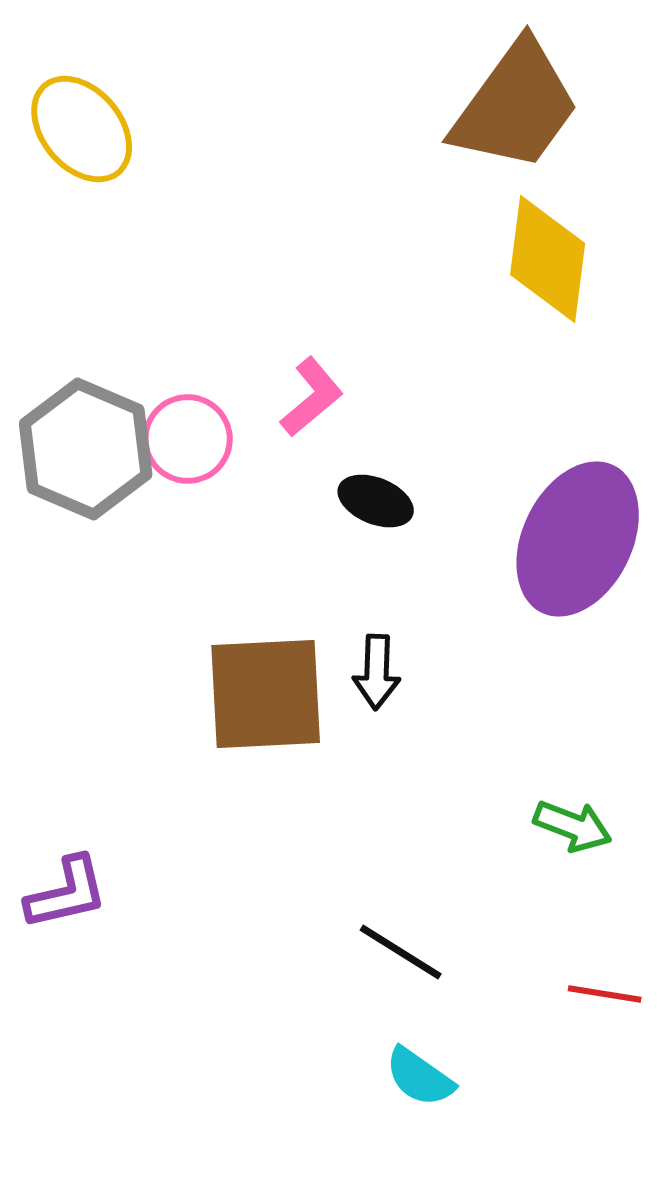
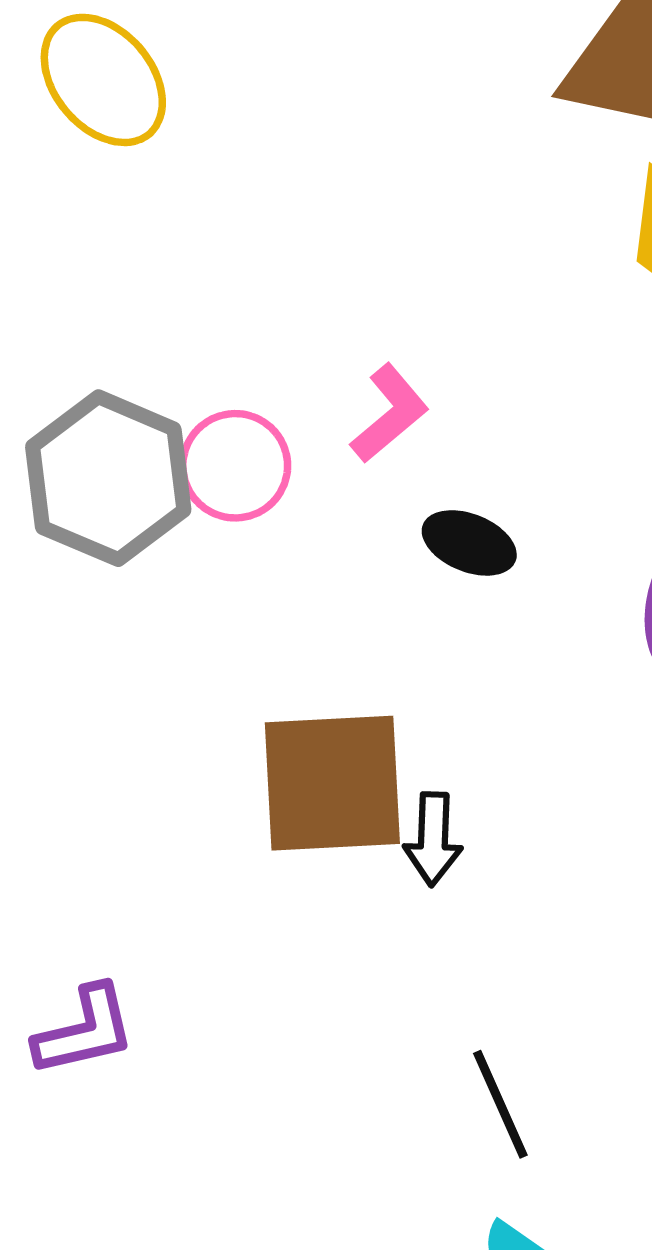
black arrow: (377, 672) -> (433, 839), moved
black line: (401, 952) -> (500, 1104), turned 34

